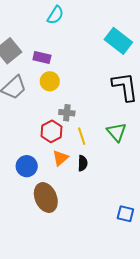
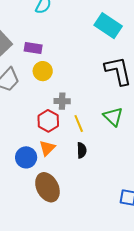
orange triangle: (60, 158) -> (47, 148), moved

